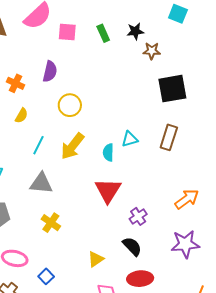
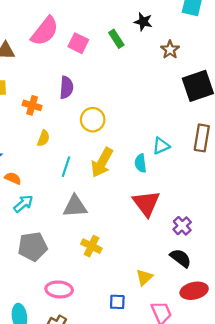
black star: (135, 31) -> (143, 22), moved, turned 30
pink square: (67, 32) -> (78, 43), turned 30
brown star: (152, 51) -> (170, 50), turned -30
blue square: (46, 276) -> (117, 302), moved, turned -35

